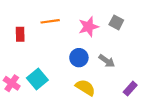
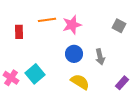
gray square: (116, 22) -> (119, 26), moved
pink star: (89, 27) -> (72, 25), moved
gray arrow: (107, 61) -> (100, 57), turned 42

